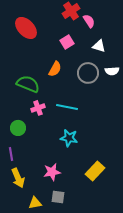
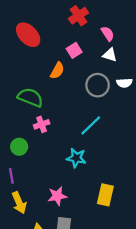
pink semicircle: (89, 21) -> (108, 34), moved
orange semicircle: (55, 69) -> (57, 71), moved
cyan line: (67, 107) -> (91, 125), moved, turned -55
yellow rectangle: (95, 171) -> (105, 195), turned -30

